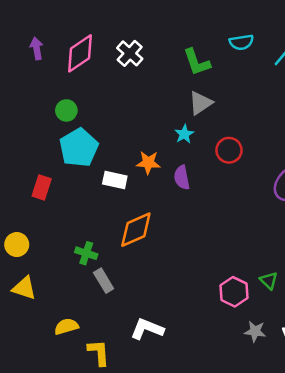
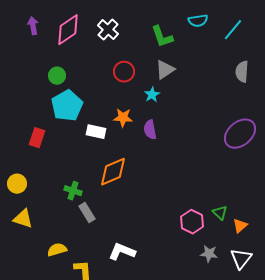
red circle: (229, 150) -> (124, 72), moved

